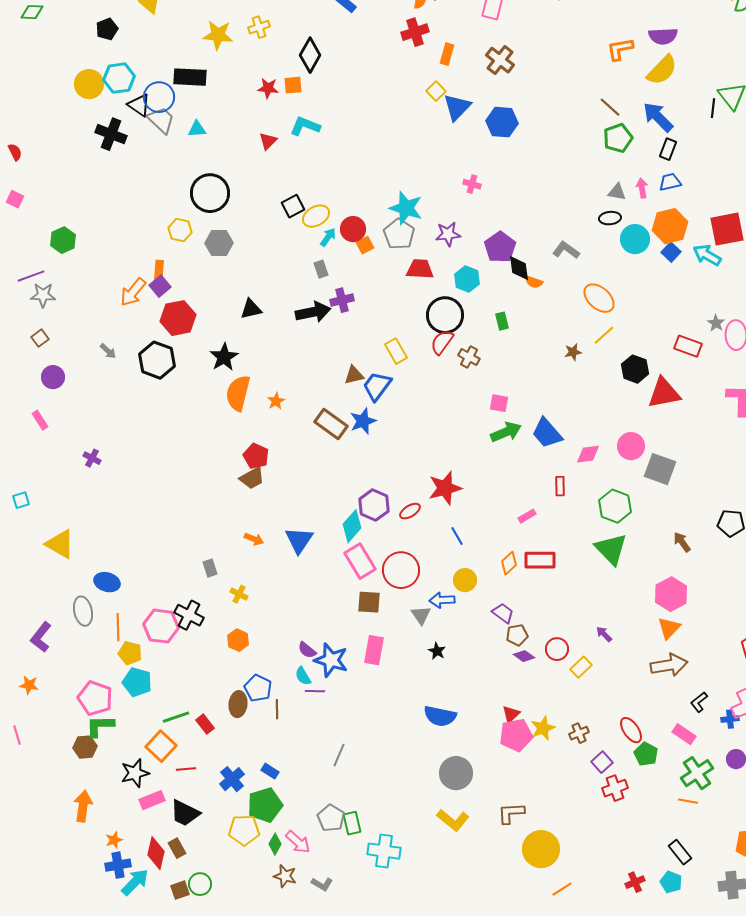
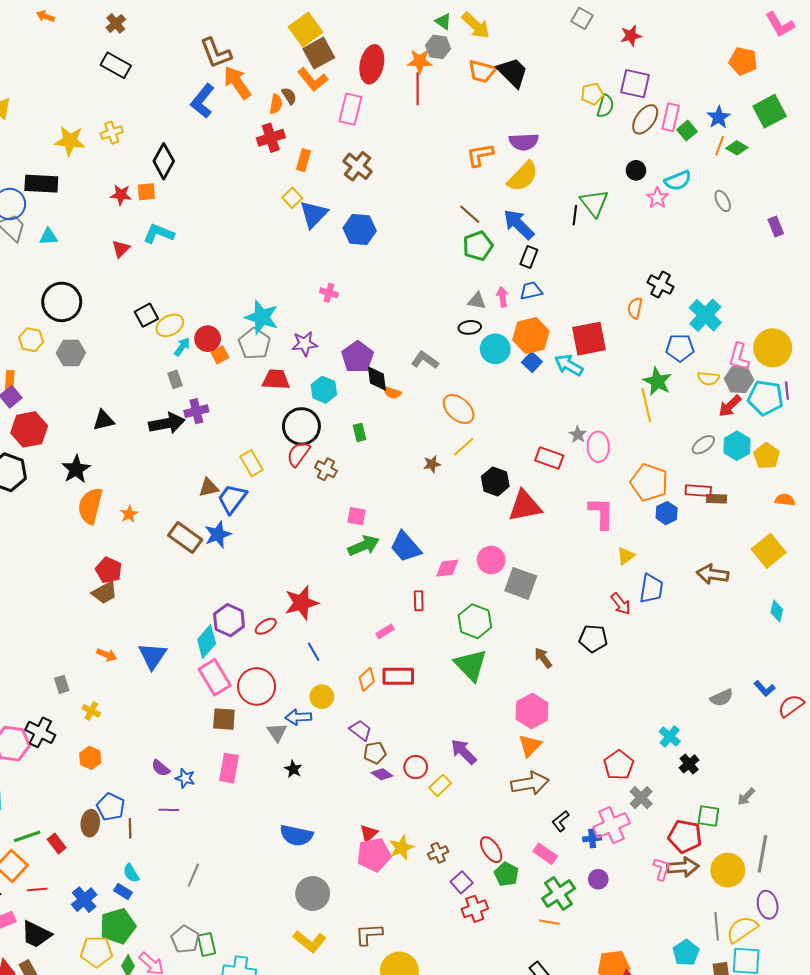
purple arrow: (604, 634) -> (464, 752), size x1.6
blue star: (331, 660) -> (185, 778), size x0.6
cyan semicircle: (303, 676) -> (131, 873), moved

